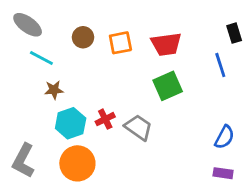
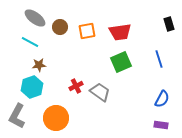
gray ellipse: (28, 25) -> (35, 18), moved
blue line: (220, 65) -> (159, 59), moved
cyan hexagon: (71, 123) -> (32, 87), moved

